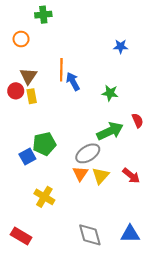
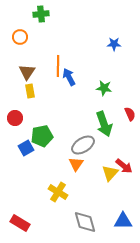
red circle: (16, 91) -> (15, 118), moved
green arrow: (110, 131) -> (104, 124), turned 95
yellow triangle: (100, 176) -> (110, 173), moved
yellow cross: (44, 197) -> (58, 192), moved

